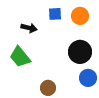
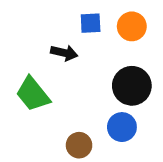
black arrow: (29, 28) -> (64, 53), moved
blue circle: (88, 78) -> (122, 127), moved

